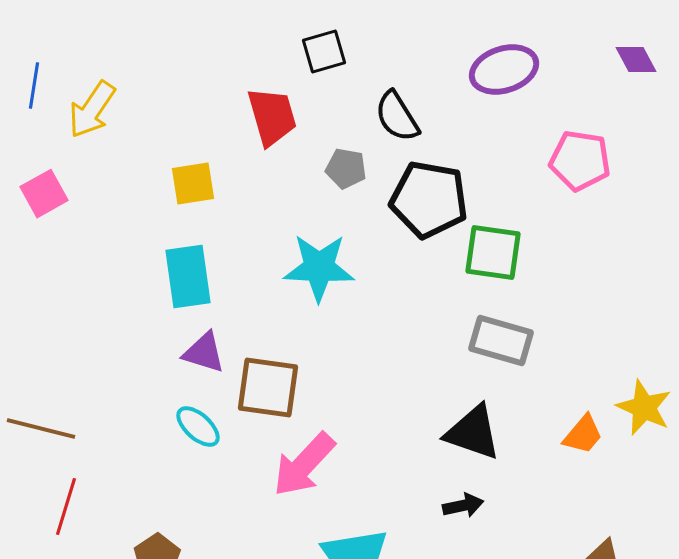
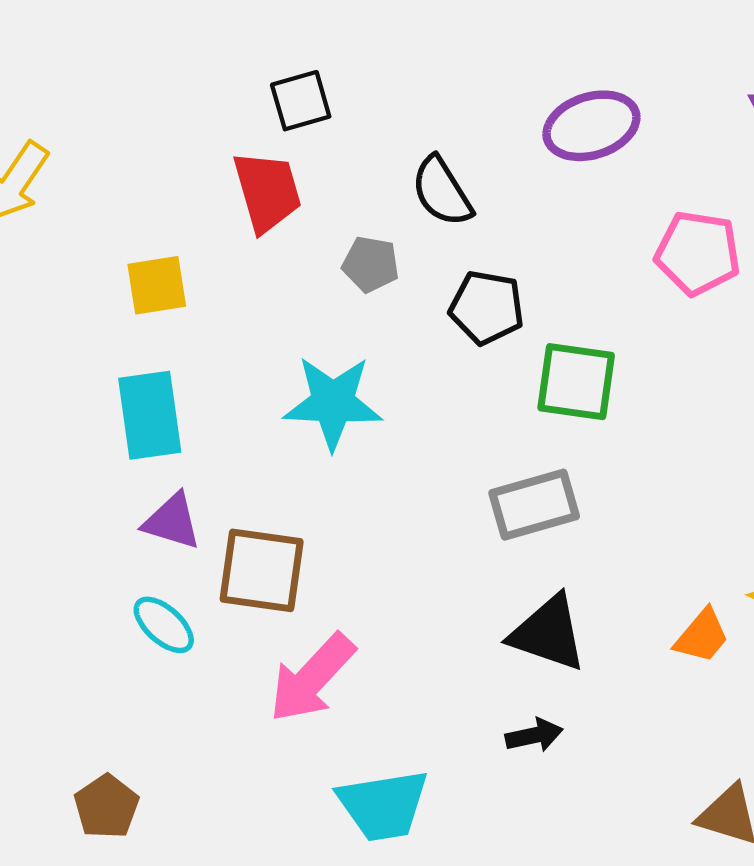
black square: (324, 52) -> (301, 101), moved
black pentagon: (429, 200) -> (487, 308), size x0.7
gray rectangle: (501, 341) -> (534, 505), moved, turned -32

